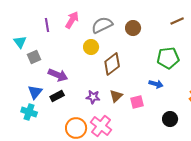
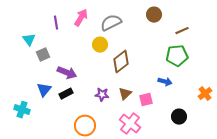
brown line: (177, 21) -> (182, 31), moved
brown circle: (133, 28) -> (154, 15), moved
cyan cross: (29, 112) -> (22, 110), moved
pink cross: (101, 126) -> (130, 124), moved

